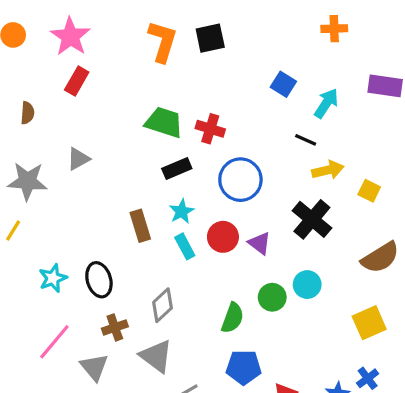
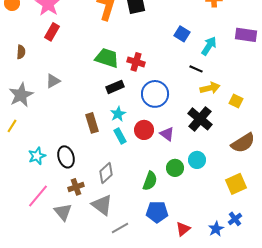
gray star: (27, 181) -> (21, 95), turned -30

